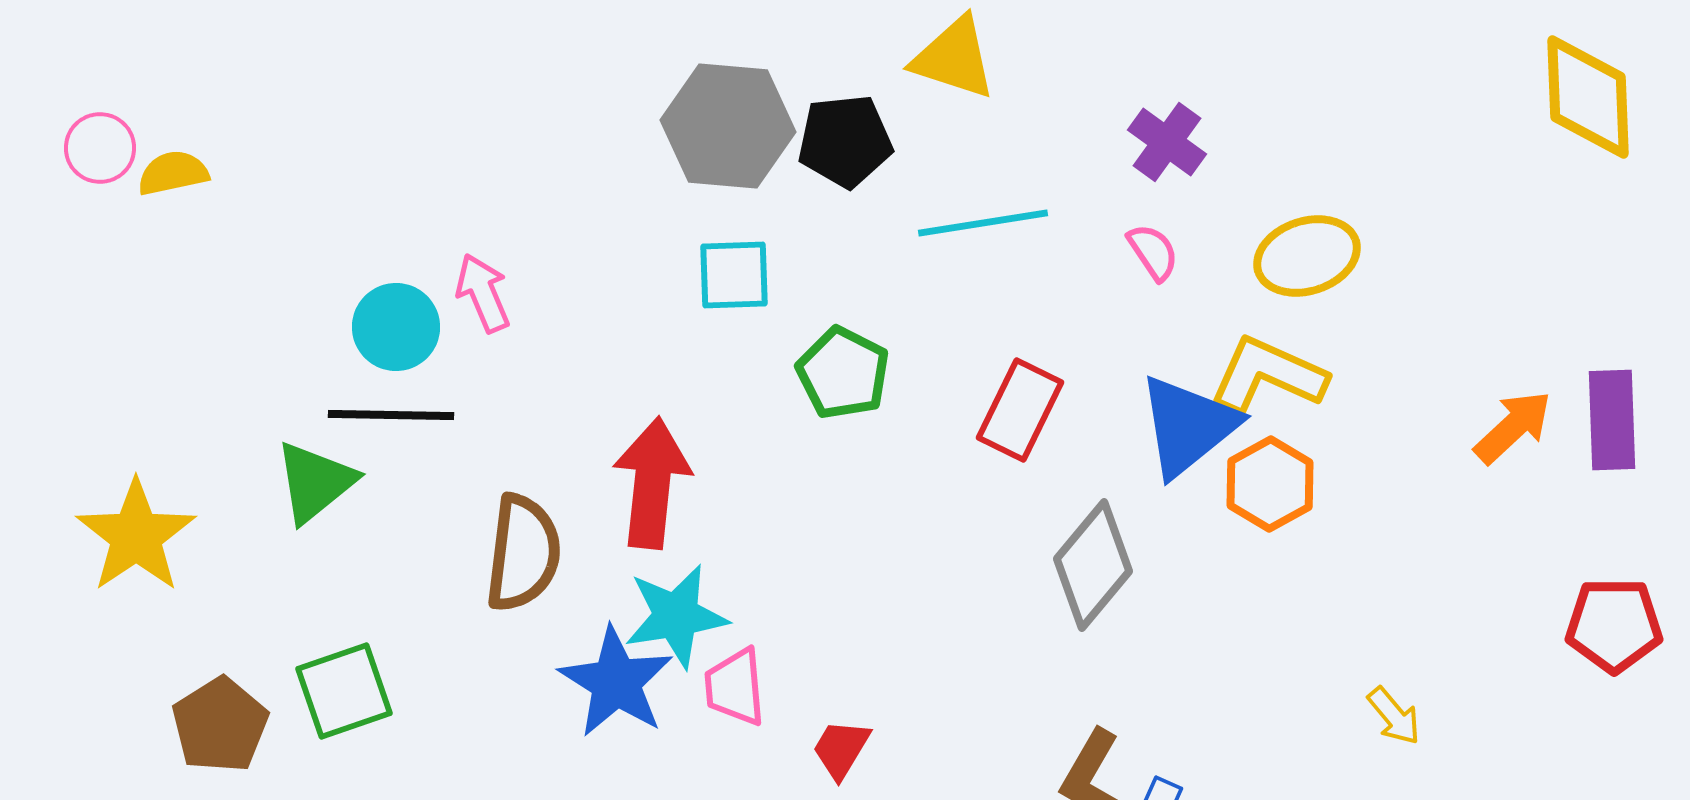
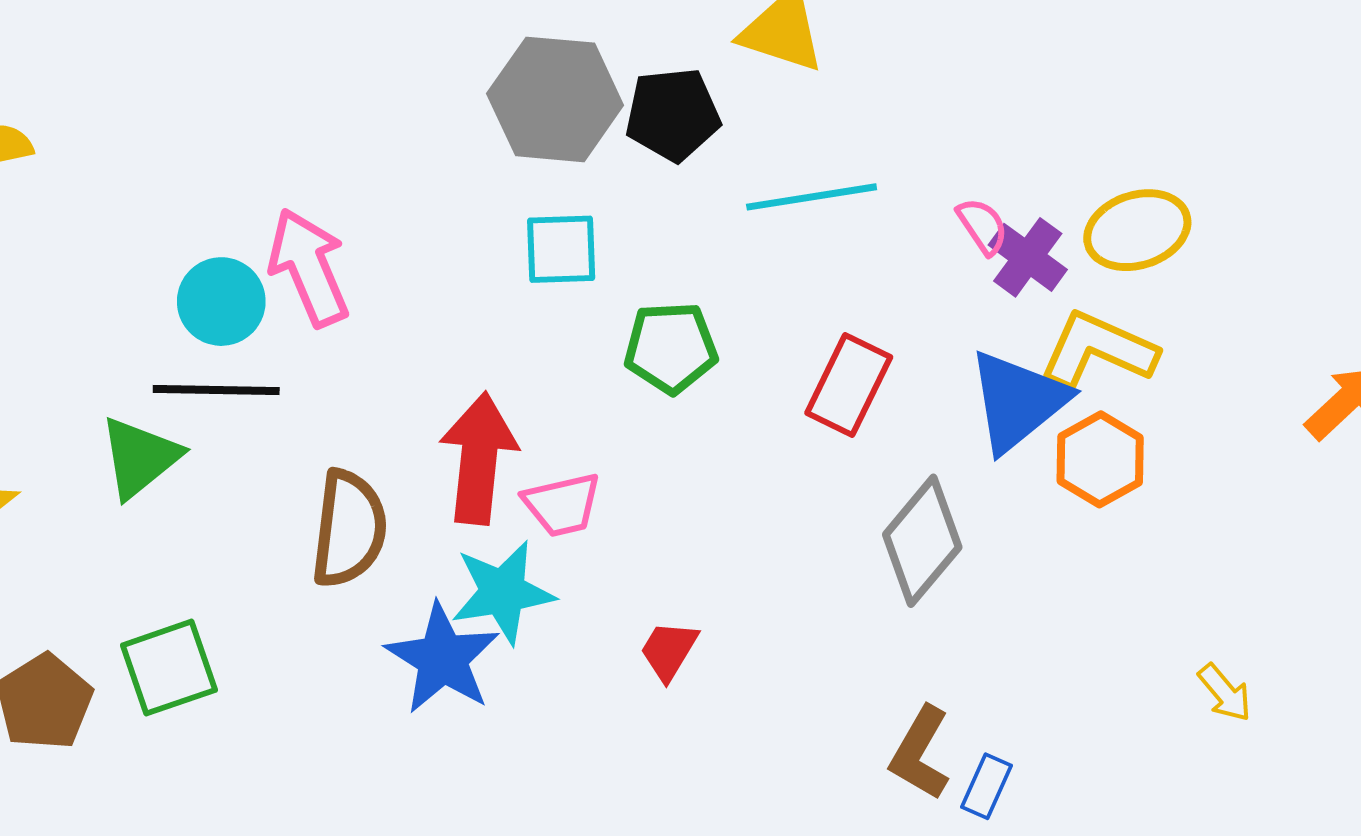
purple cross: (1167, 142) -> (1028, 257), moved
pink arrow: (483, 293) -> (309, 267), size x1.5
green pentagon: (843, 373) -> (671, 348), turned -30
pink trapezoid: (735, 687) -> (562, 505), moved, turned -98
red trapezoid: (841, 749) -> (669, 650), moved

